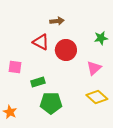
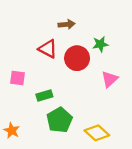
green star: (101, 38) -> (100, 44), moved
yellow diamond: (97, 97) -> (97, 133), moved
green pentagon: (51, 103) -> (60, 120), turned -30

